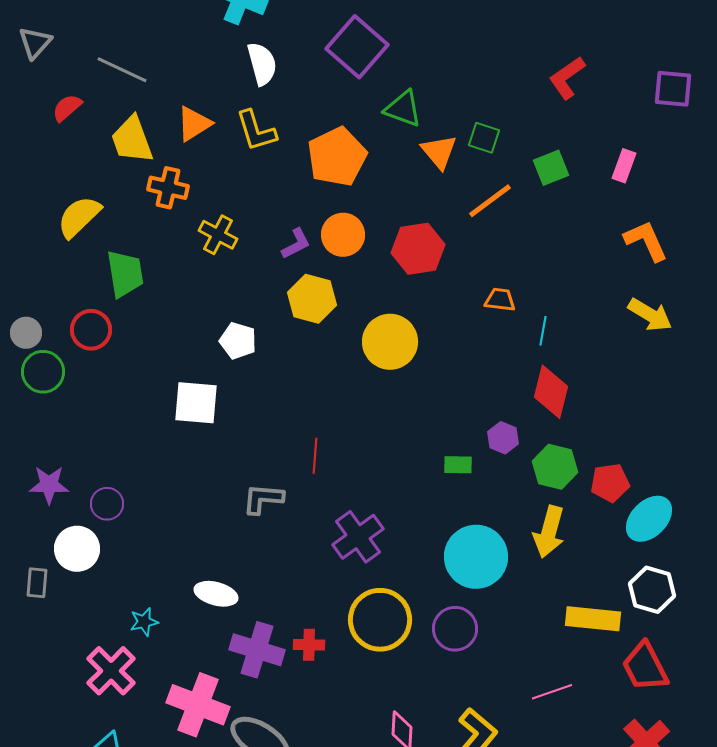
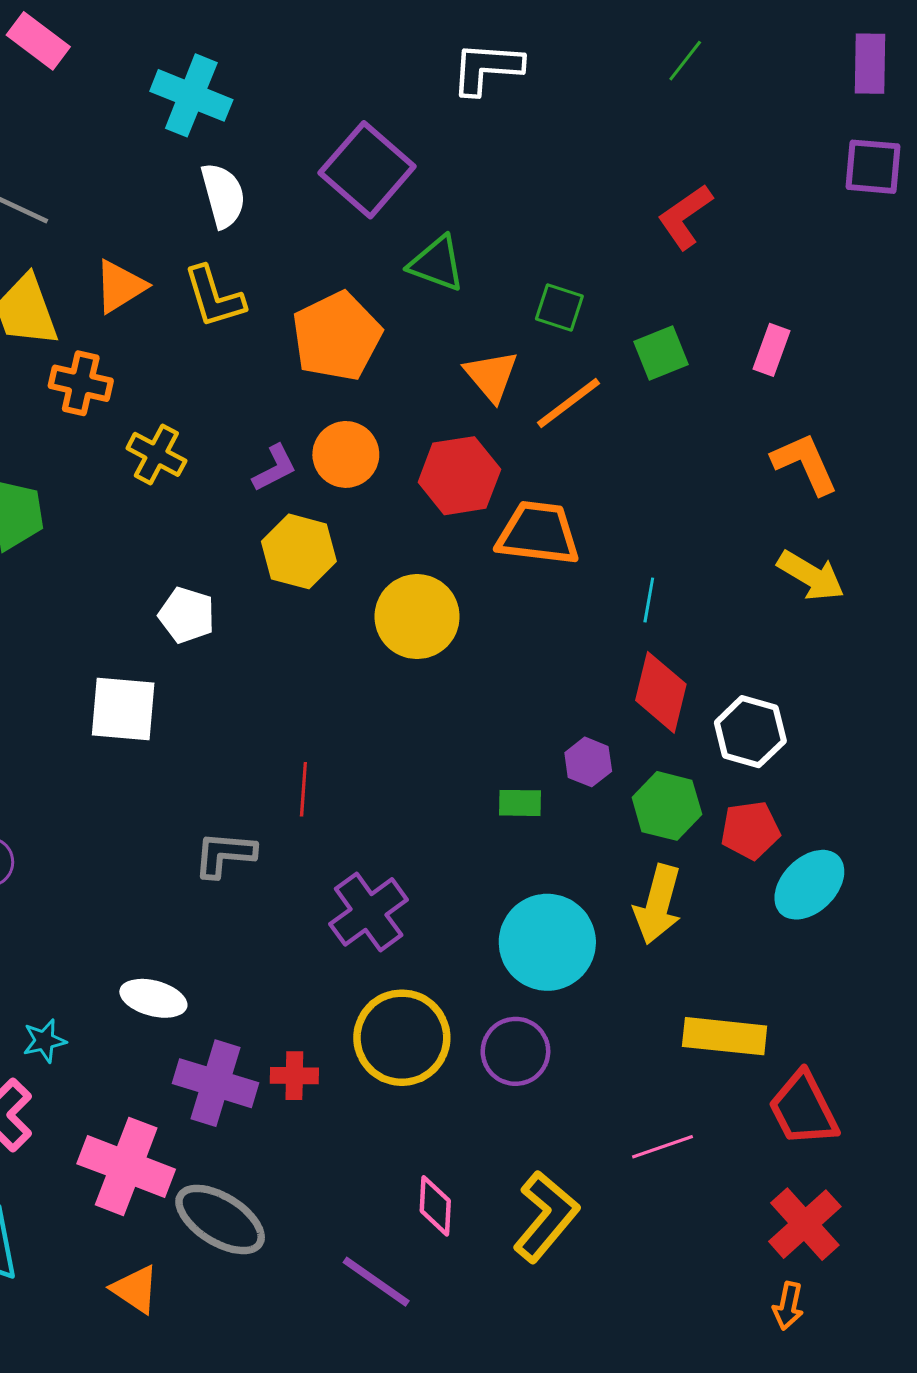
purple square: (673, 89) -> (873, 167), moved
orange triangle: (439, 152) -> (491, 376), moved
orange trapezoid: (500, 300) -> (538, 533), moved, size x1.8
white hexagon: (652, 590) -> (750, 732), moved

